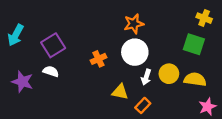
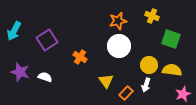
yellow cross: (204, 18) -> (152, 16), moved
orange cross: (99, 59) -> (80, 57), moved, turned -32
white semicircle: (51, 71) -> (45, 77), moved
white arrow: (146, 77) -> (146, 85), moved
yellow triangle: (120, 92) -> (106, 81), turned 42

